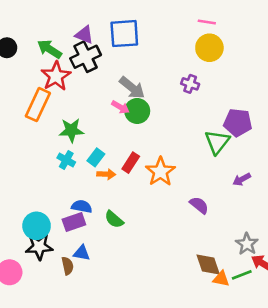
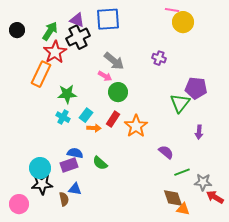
yellow circle: (209, 48) -> (183, 22), moved
green arrow: (49, 49) -> (50, 31), turned 90
green circle: (137, 111) -> (118, 92), moved
purple arrow: (242, 179) -> (199, 132), turned -56
gray star: (247, 244) -> (203, 182), turned -30
green line: (242, 275) -> (182, 172), moved

